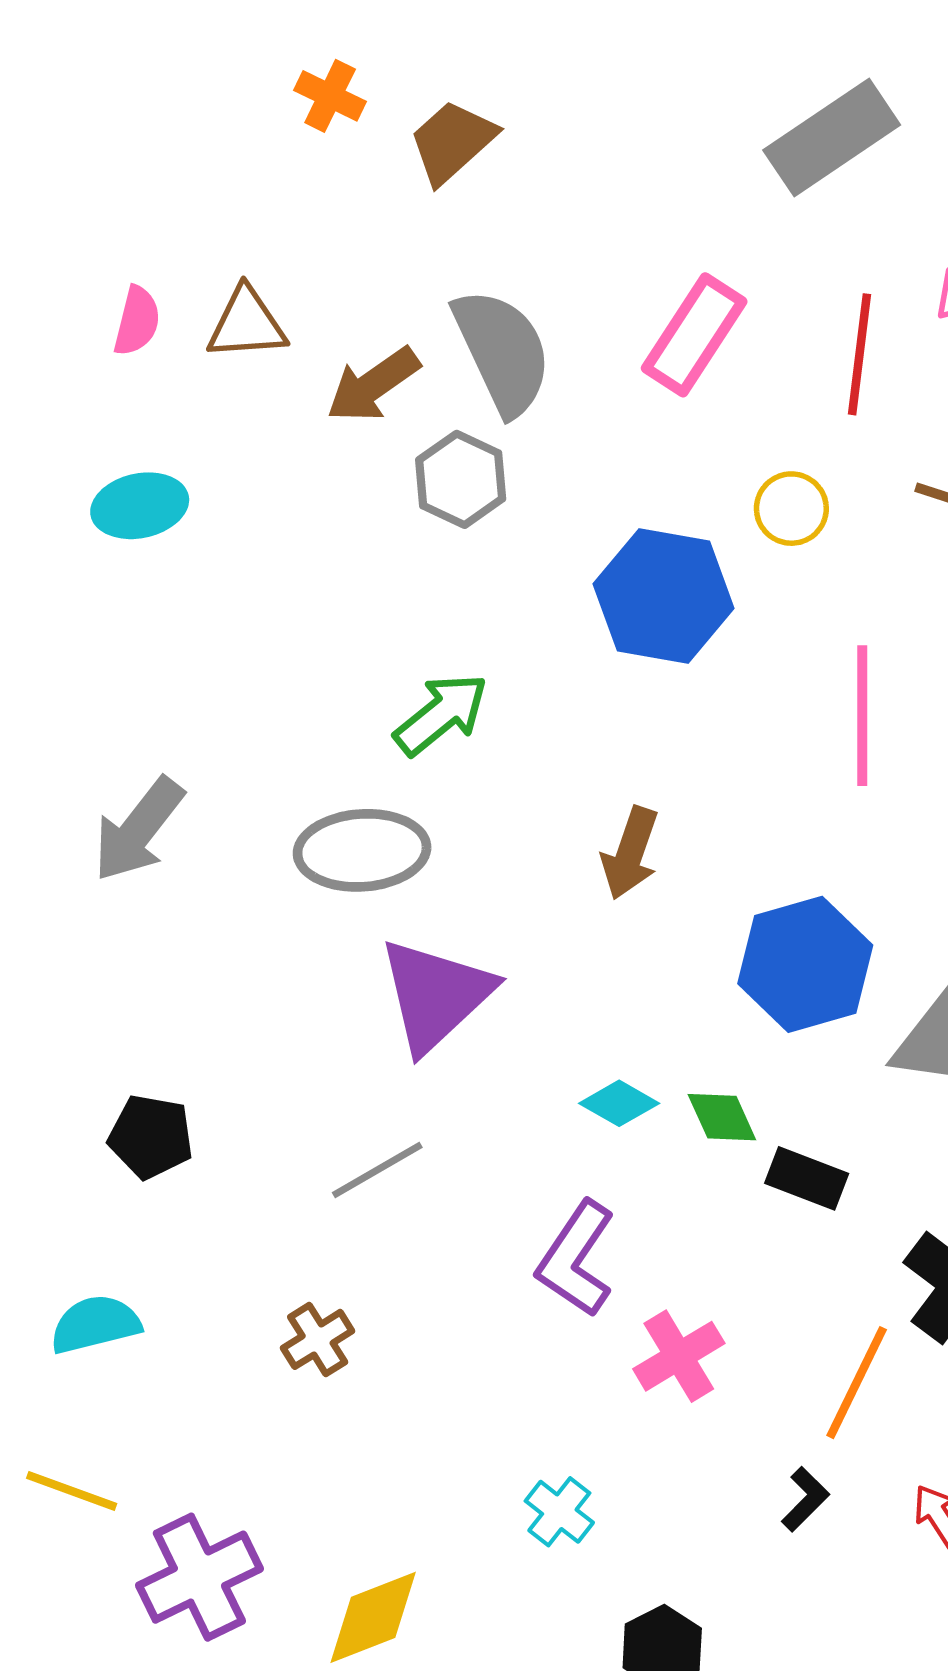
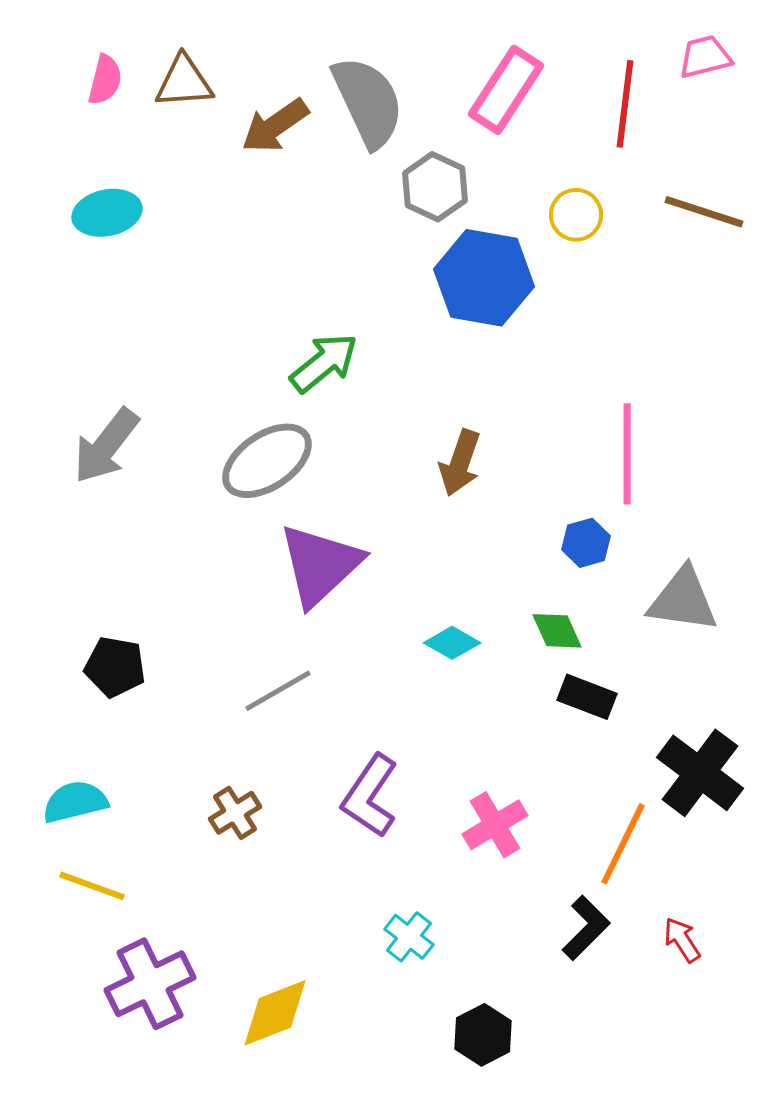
gray hexagon: (461, 479) -> (435, 187), moved
pink line: (862, 716) -> (627, 454), moved
gray ellipse: (362, 850) -> (267, 461), turned -30
blue hexagon: (805, 964) -> (586, 543), size x0.5
green diamond: (722, 1117) -> (557, 631), moved
purple L-shape: (576, 1259) -> (370, 796), moved
yellow line: (72, 1491) -> (92, 886), moved
black L-shape: (805, 1499) -> (586, 928), size x1.4

